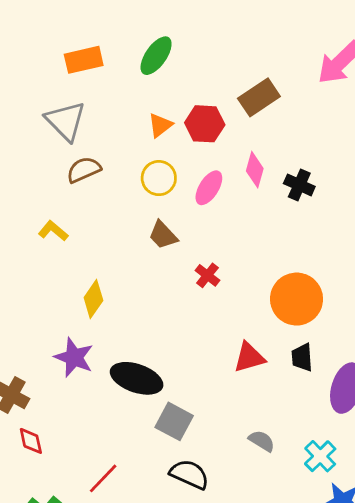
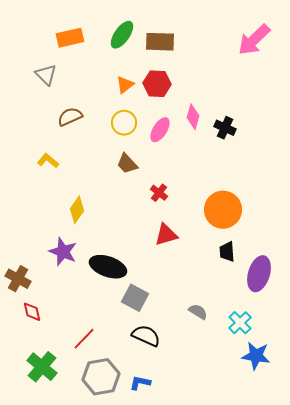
brown rectangle: (259, 97) -> (160, 42), moved, turned 36
gray triangle: (66, 121) -> (46, 75), moved, size x0.7
red triangle: (249, 357) -> (166, 235), moved

